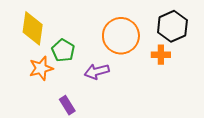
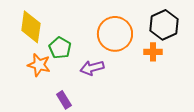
orange star: (41, 68) -> (39, 65), turned 30

